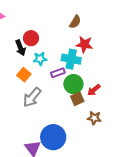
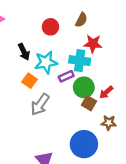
red circle: (31, 38) -> (50, 27), moved
cyan star: (40, 59) -> (46, 62), size x1.5
brown square: (77, 99) -> (89, 103), turned -32
blue circle: (53, 137) -> (84, 144), moved

